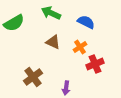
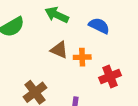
orange cross: (80, 47) -> (82, 57), moved, turned 32

